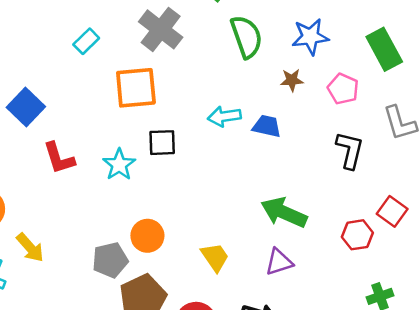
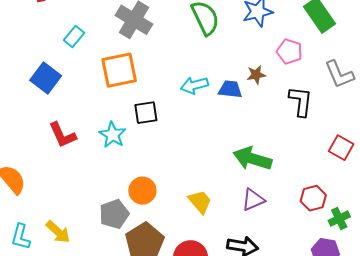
brown star: (292, 80) -> (256, 75), moved
blue square: (26, 107) -> (46, 78), moved
red hexagon: (357, 235) -> (313, 198), moved
yellow arrow: (30, 248) -> (58, 232), moved

